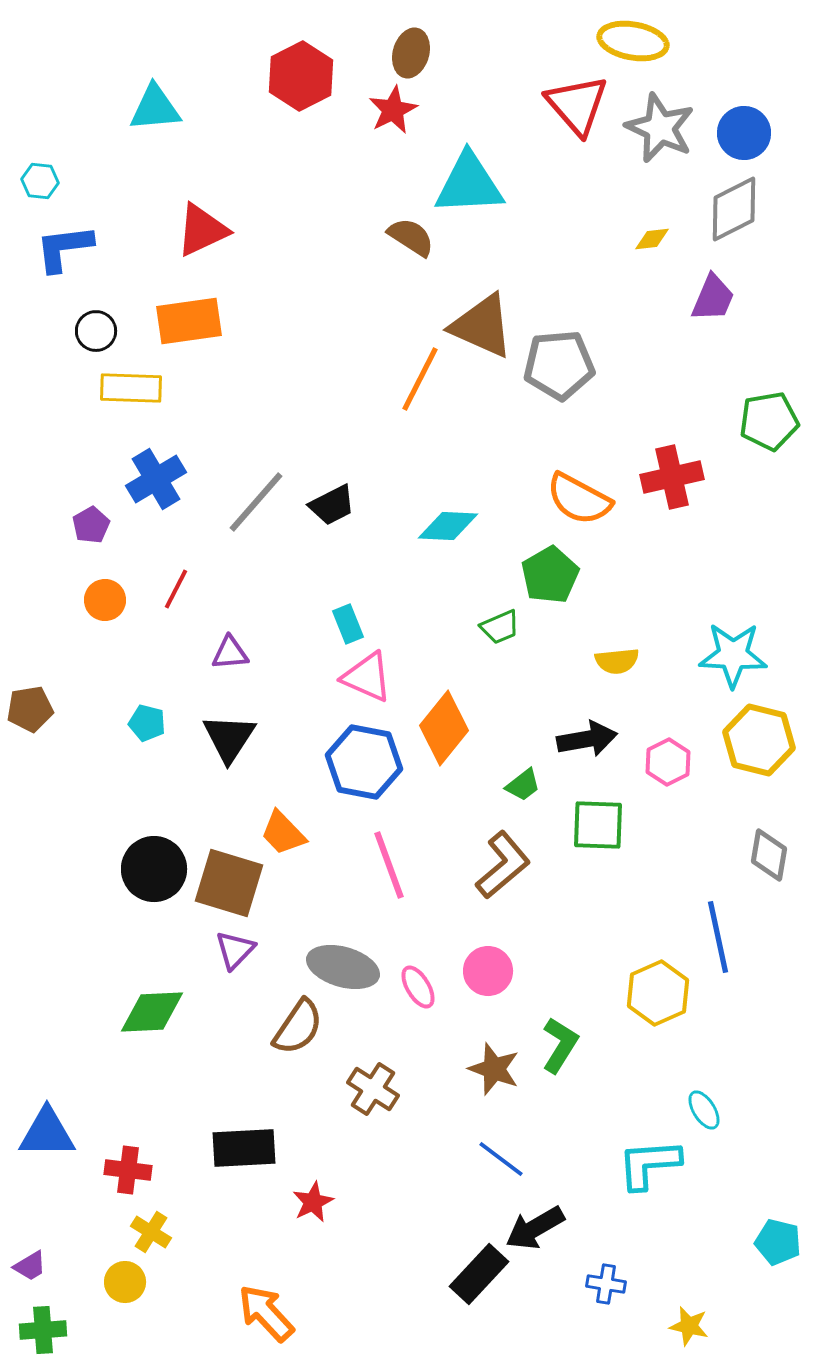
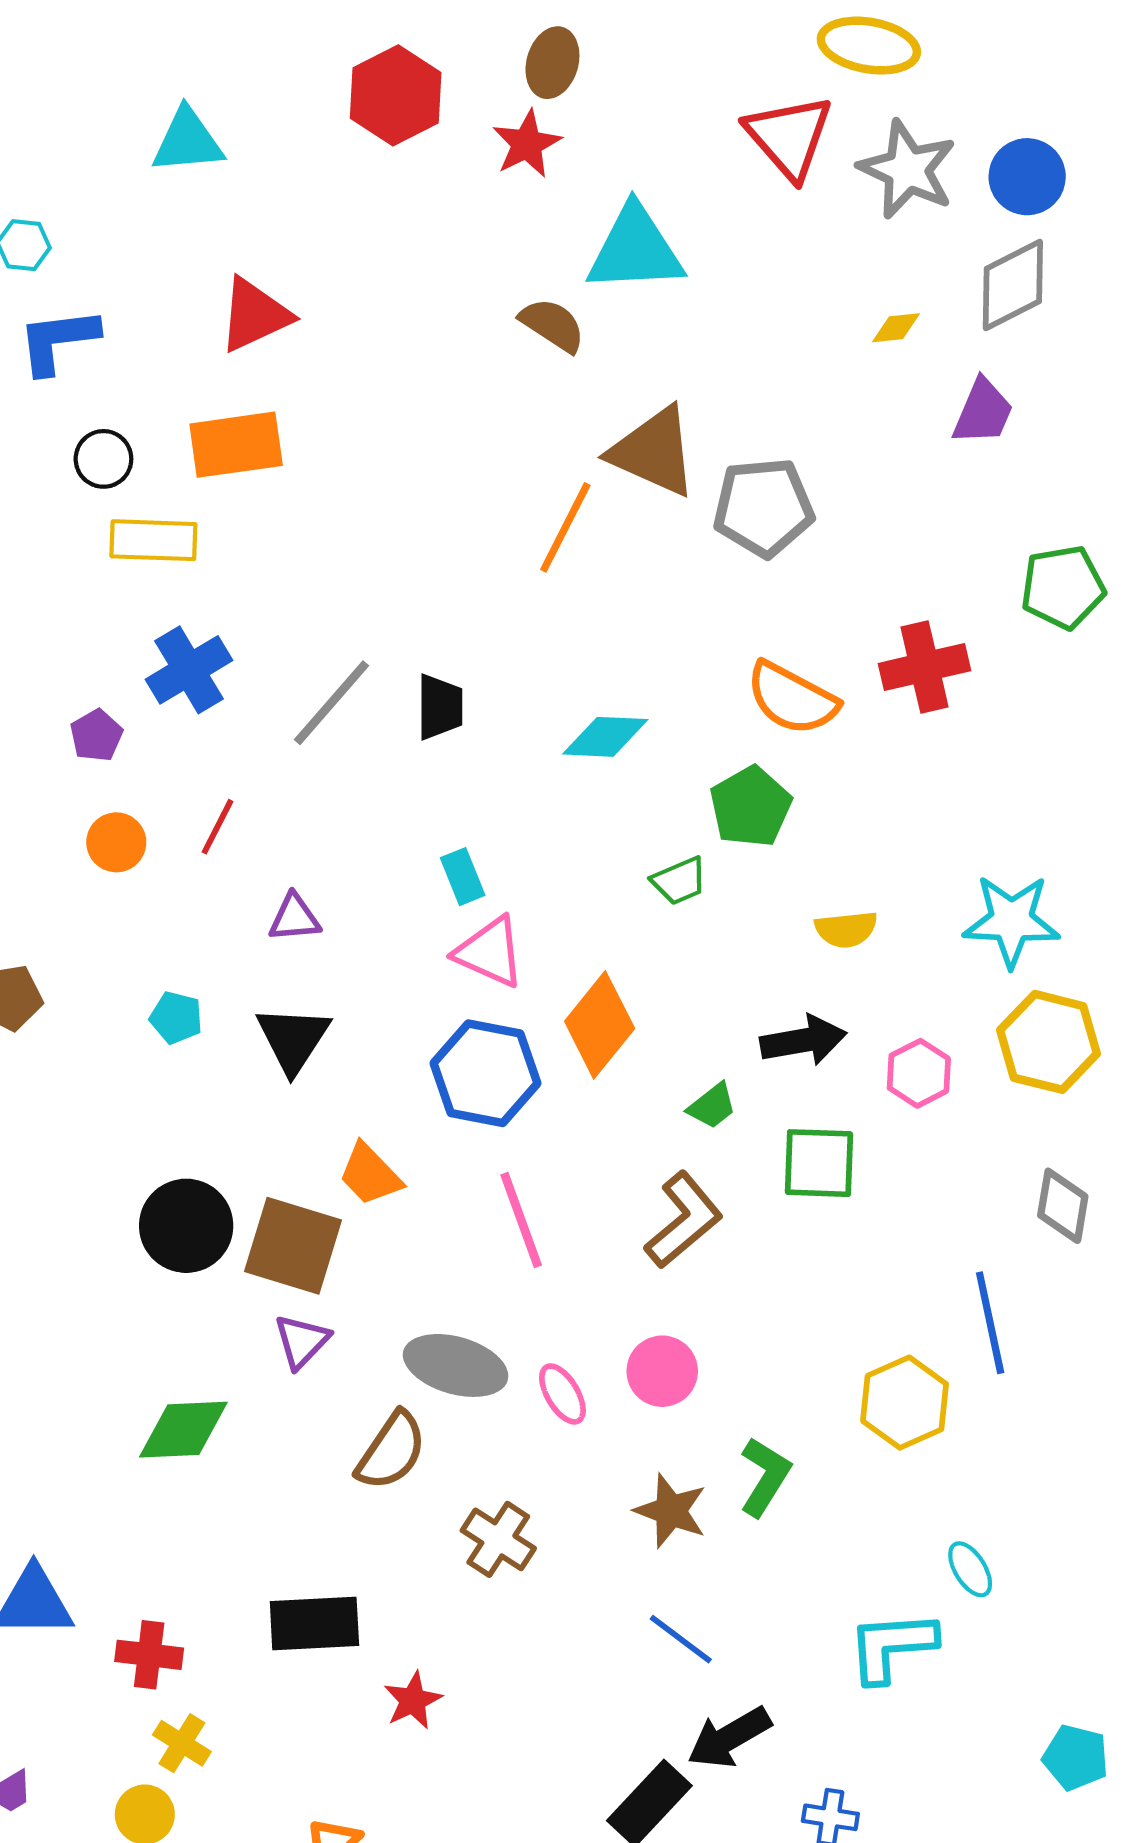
black trapezoid: (332, 505) -> (440, 707), turned -63

